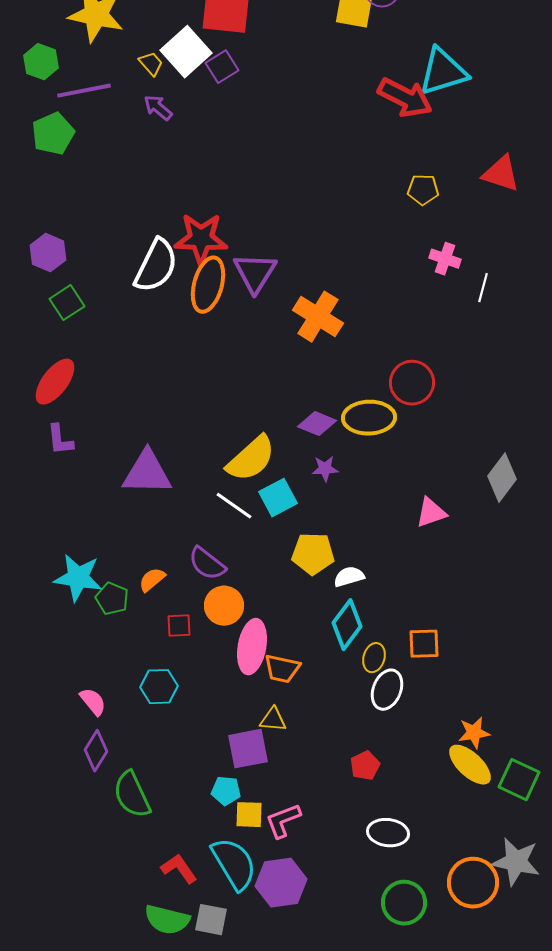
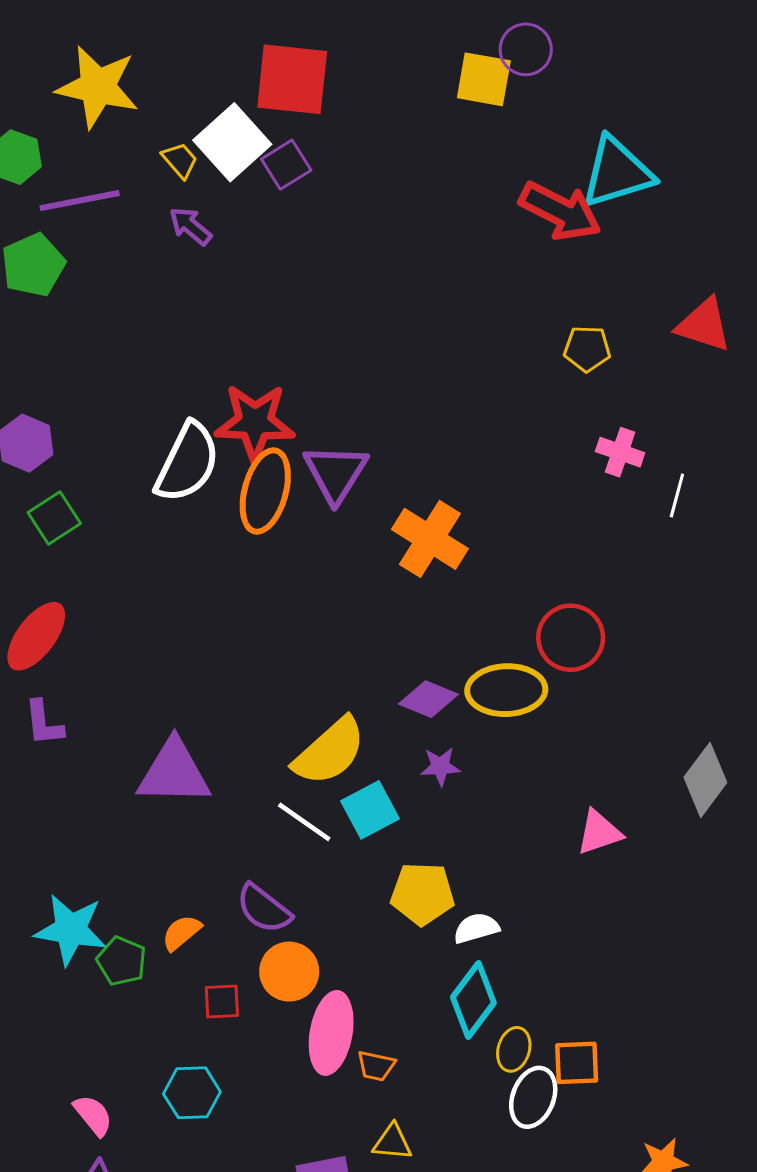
orange square: (424, 644) -> (577, 1063), moved
orange trapezoid: (282, 669) -> (376, 1066), size x0.7
yellow triangle: (273, 720) -> (392, 1142), moved

